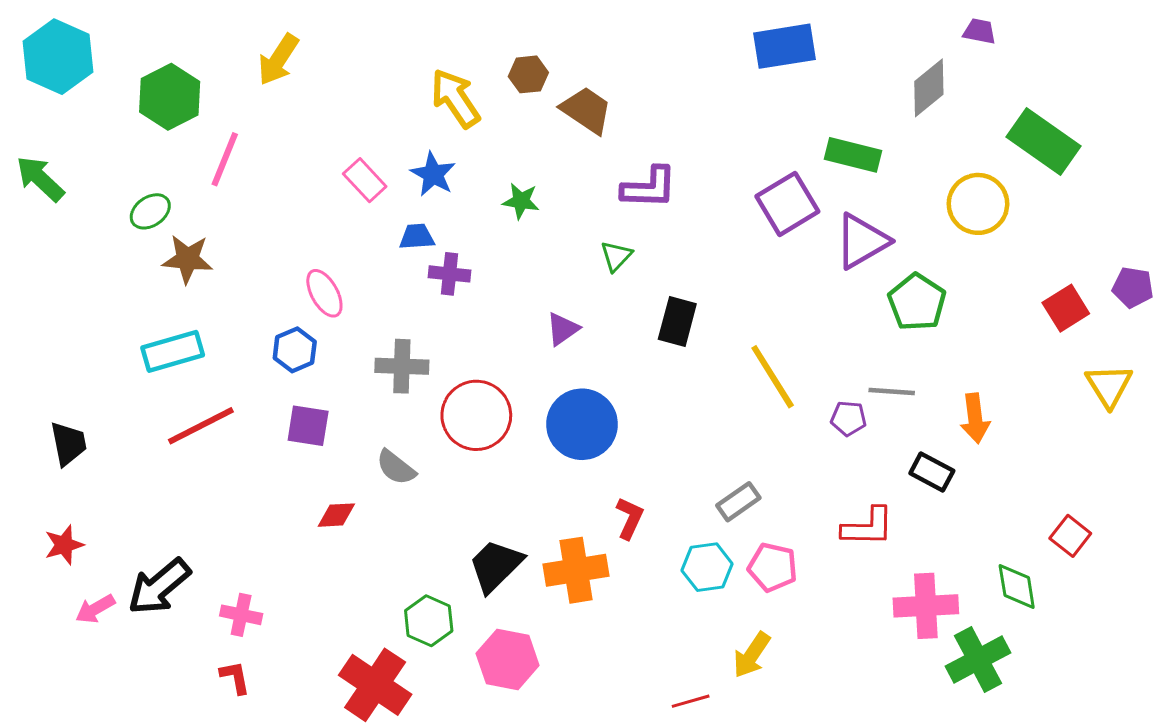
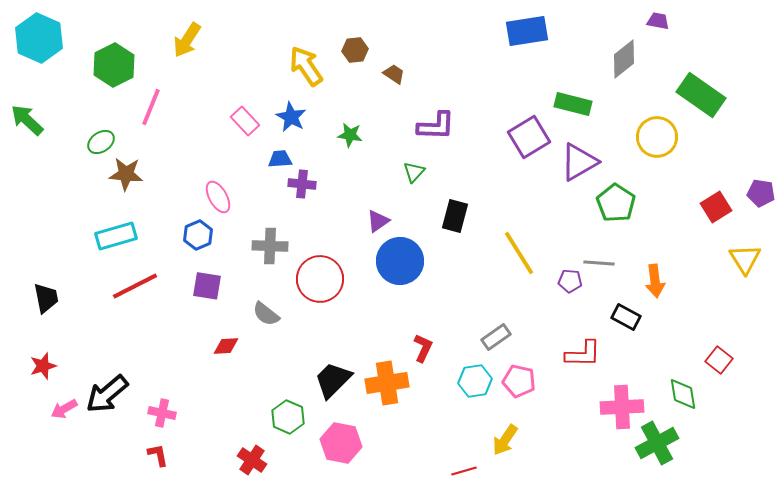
brown trapezoid: (586, 110) -> (394, 74), size x0.6
blue circle: (582, 424) -> (400, 261), moved
red cross: (375, 685) -> (252, 460), size x0.6

